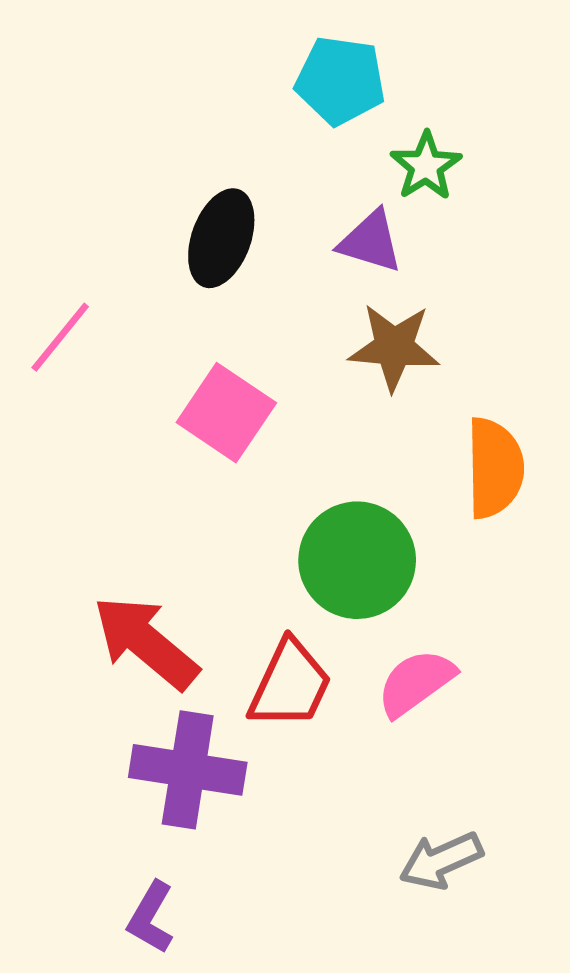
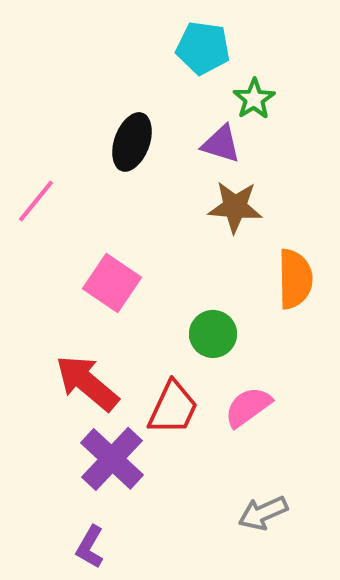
pink square: (226, 413) -> (112, 283), moved
green circle: (357, 560) -> (213, 334), size x0.7
purple cross: (188, 770) -> (112, 459), turned 34

